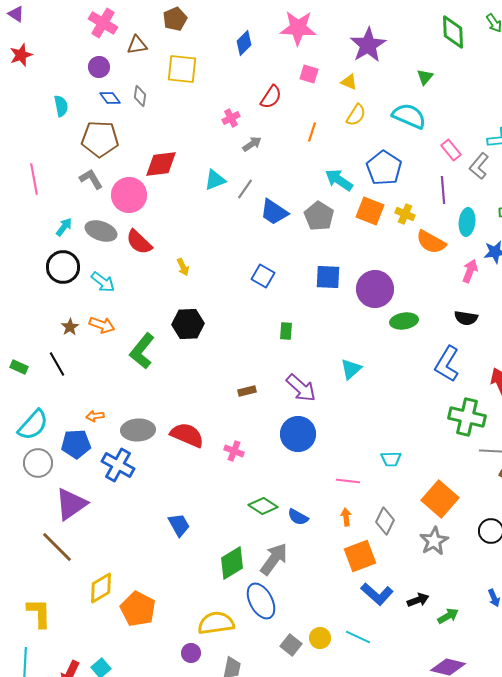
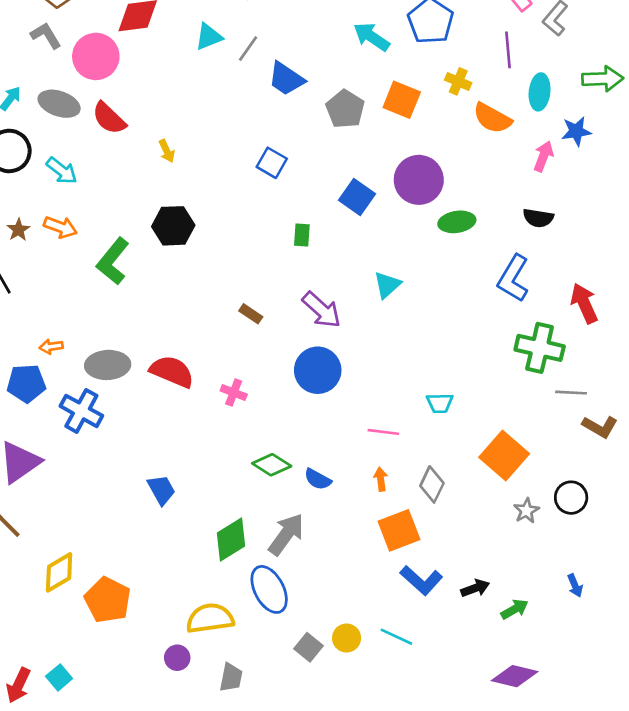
orange square: (370, 211) -> (402, 100), moved
gray pentagon: (319, 216) -> (345, 109), moved
blue square: (328, 277) -> (357, 197), moved, turned 32
brown rectangle: (247, 391) -> (251, 314), turned 48
gray star: (434, 541) -> (526, 511), moved, size x0.7

